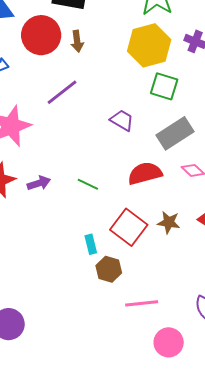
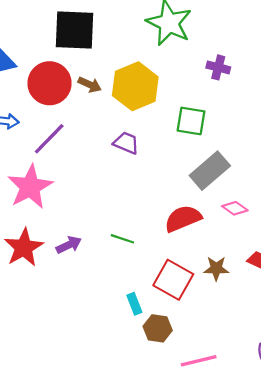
brown arrow: (77, 41) -> (90, 85), turned -50
yellow hexagon: (149, 45) -> (135, 86), moved
purple line: (62, 92) -> (49, 139), moved
purple trapezoid: (122, 120) -> (126, 143), moved

